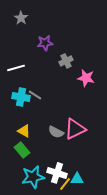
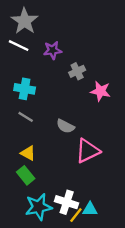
gray star: (21, 18) -> (25, 21), size x1.6
white line: (16, 68) -> (19, 46), moved, turned 42
gray line: (35, 95) -> (26, 117), moved
cyan cross: (21, 97) -> (25, 89), moved
gray semicircle: (56, 132) -> (65, 126), moved

